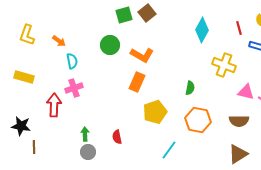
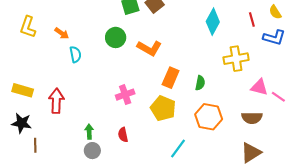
yellow cross: (224, 65) -> (236, 59), turned -30
yellow rectangle: (24, 77) -> (23, 90), moved
orange rectangle: (137, 82) -> (171, 78), moved
pink cross: (74, 88) -> (125, 95), moved
yellow pentagon: (155, 112) -> (163, 108), turned -30

